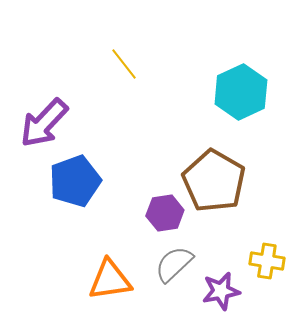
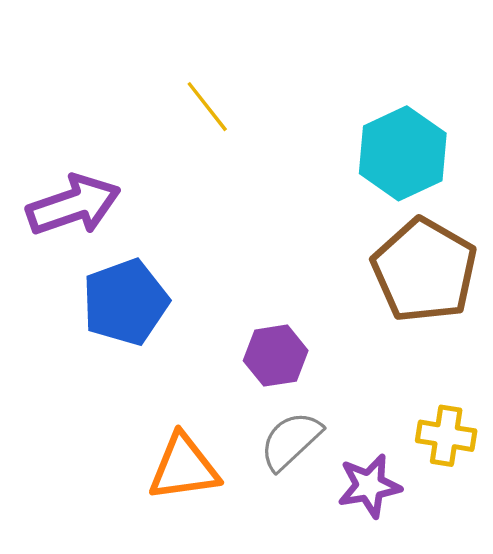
purple arrow: (44, 123) -> (74, 205), turned -152
brown pentagon: (214, 181) -> (424, 270), moved

